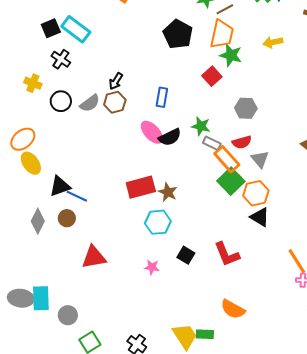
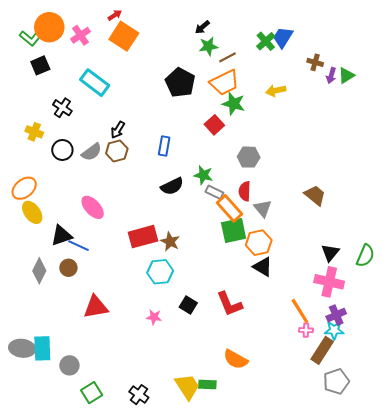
black square: (51, 28) -> (40, 65), moved
cyan rectangle: (76, 29) -> (95, 83), moved
orange trapezoid: (222, 34) -> (224, 83), turned 52
pink ellipse: (152, 132) -> (93, 207), moved
red semicircle: (242, 142) -> (245, 191), turned 108
green square: (231, 181) -> (234, 231), turned 32

